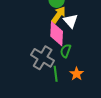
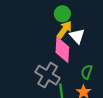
green semicircle: (66, 51) -> (87, 72), moved

